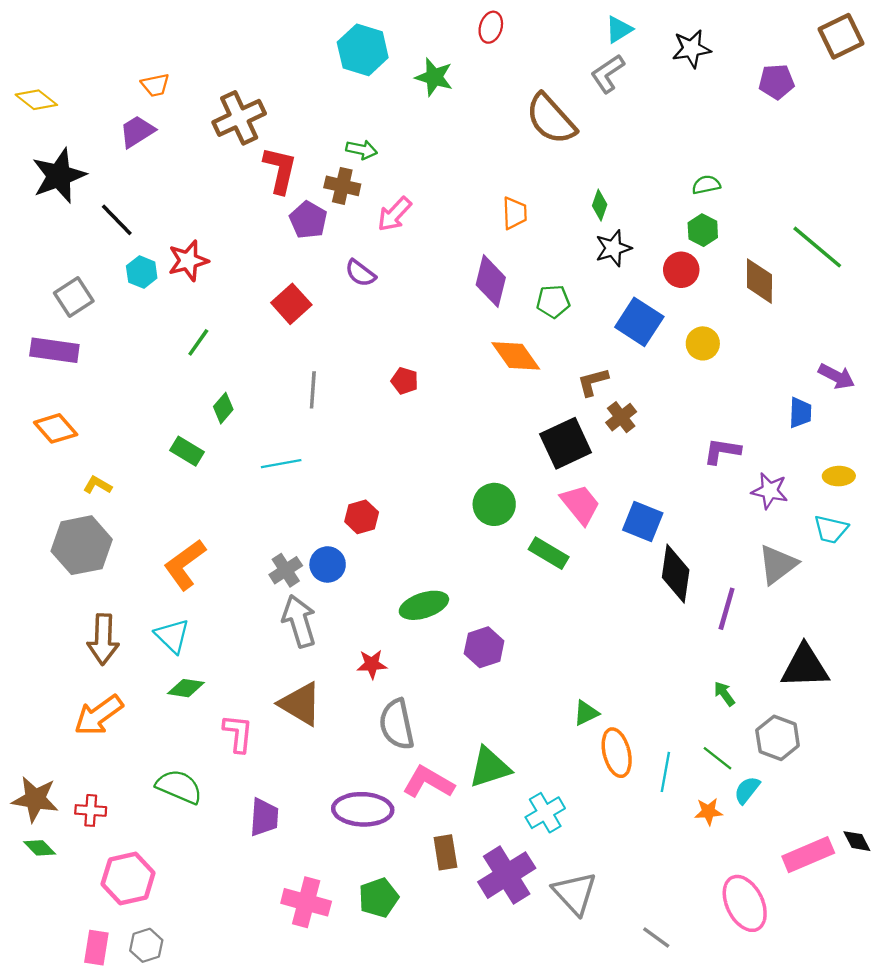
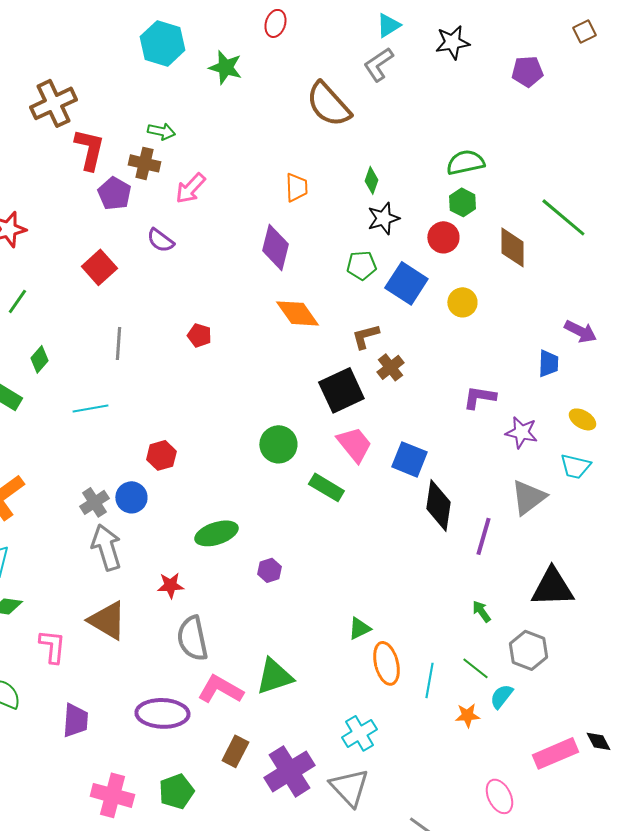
brown square: (841, 36) -> (584, 31), size x0.6
green semicircle: (706, 185) -> (465, 162), size x1.5
green pentagon: (553, 302) -> (361, 265), moved
yellow ellipse: (839, 476) -> (582, 419), turned 32
purple hexagon: (484, 647) -> (269, 570), size x0.7
cyan cross: (545, 813) -> (359, 733), moved
brown rectangle: (445, 852) -> (235, 751), turned 36
pink ellipse: (745, 903) -> (499, 796), size x0.7

